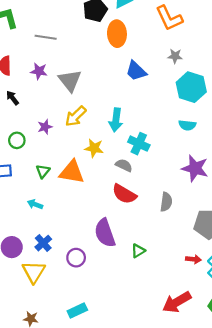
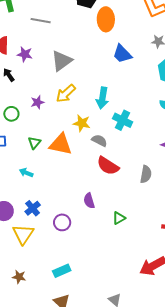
purple star: (39, 71) -> (25, 54), moved
gray triangle: (70, 81) -> (62, 61), turned 30
gray semicircle: (124, 165) -> (99, 141), moved
purple semicircle: (105, 233) -> (89, 201), size x0.6

